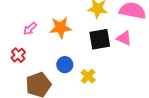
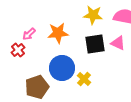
red cross: (18, 55) -> (18, 50), moved
blue circle: (65, 65) -> (62, 68), size x1.6

